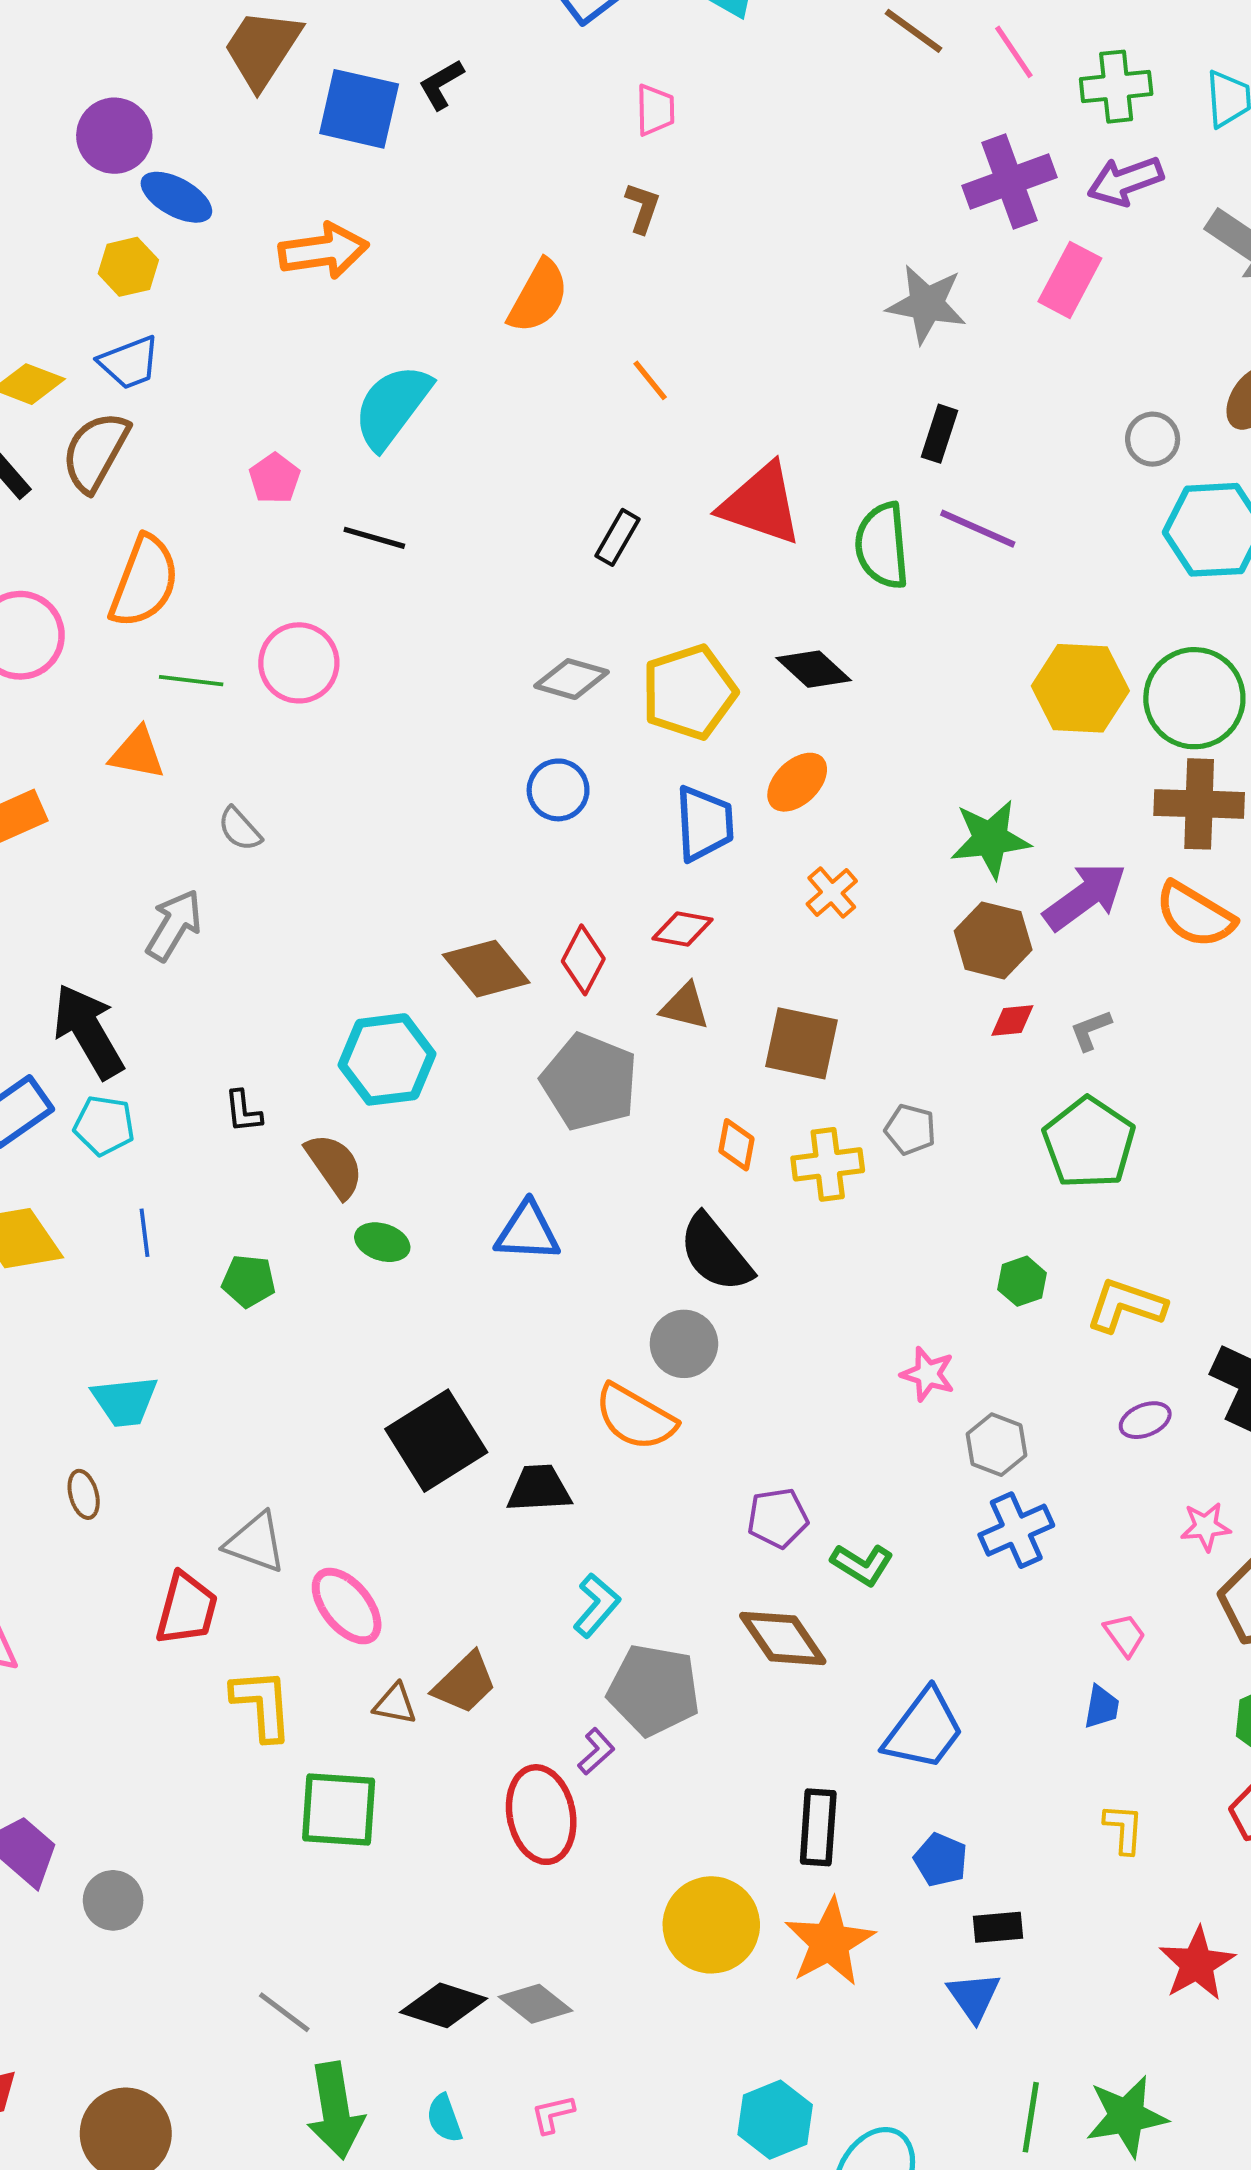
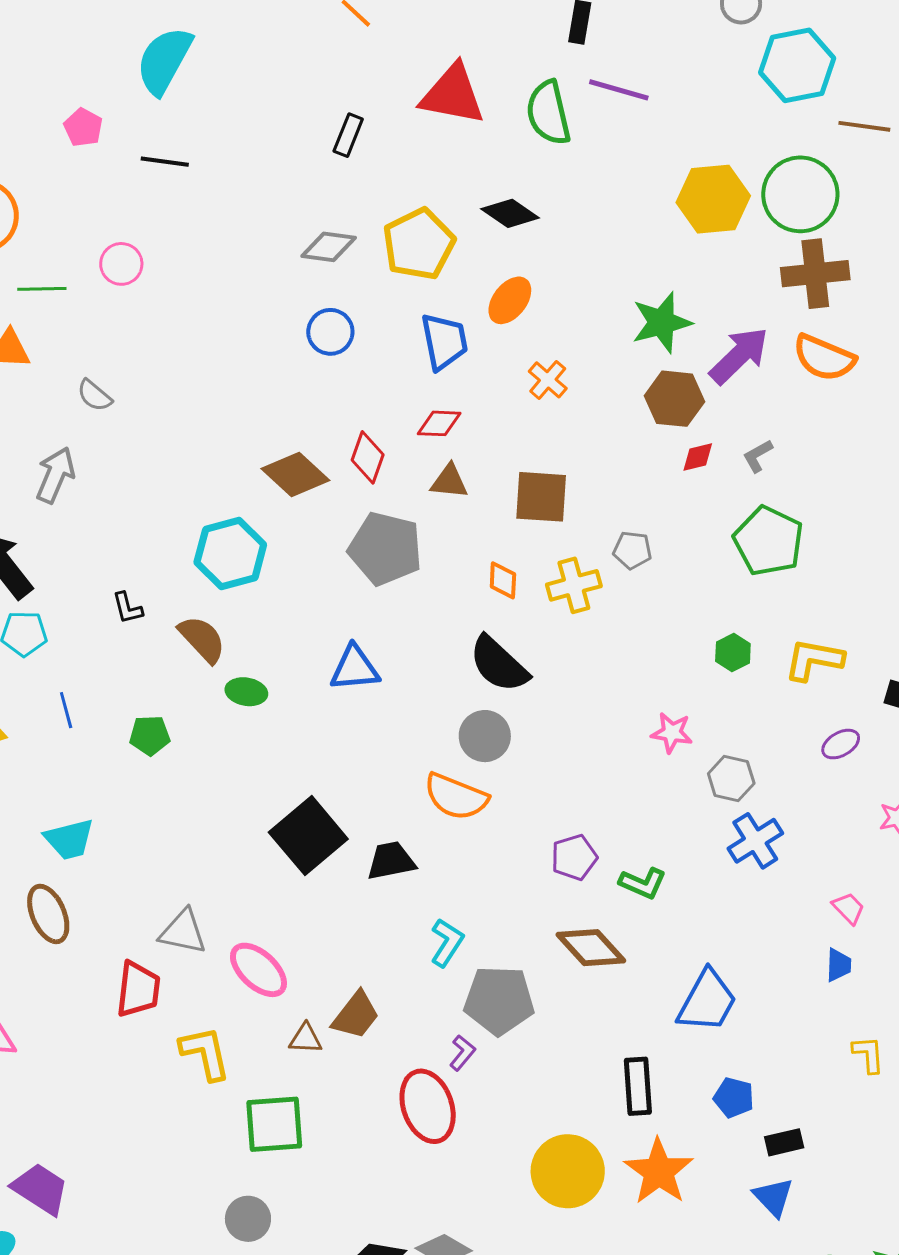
pink circle: (299, 663) -> (121, 264), size x0.7
brown ellipse: (84, 1494) -> (48, 914), size x1.6
gray circle: (113, 1900) -> (248, 1219), moved

